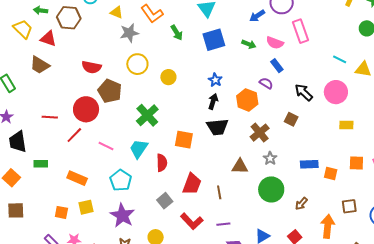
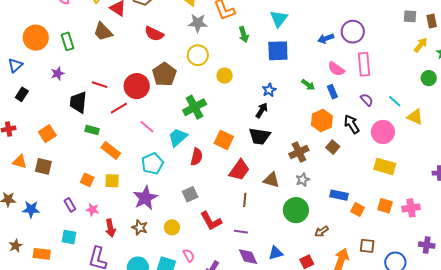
green arrow: (249, 44) -> (308, 85), moved
red semicircle: (91, 67) -> (154, 34), moved
purple semicircle: (266, 83) -> (367, 100), moved
orange hexagon: (247, 100) -> (322, 121), moved
yellow rectangle: (346, 125) -> (385, 166), size x1.5
black trapezoid: (18, 142) -> (78, 102), moved
green rectangle: (41, 164) -> (92, 130), moved
red trapezoid: (192, 184) -> (239, 170), moved

